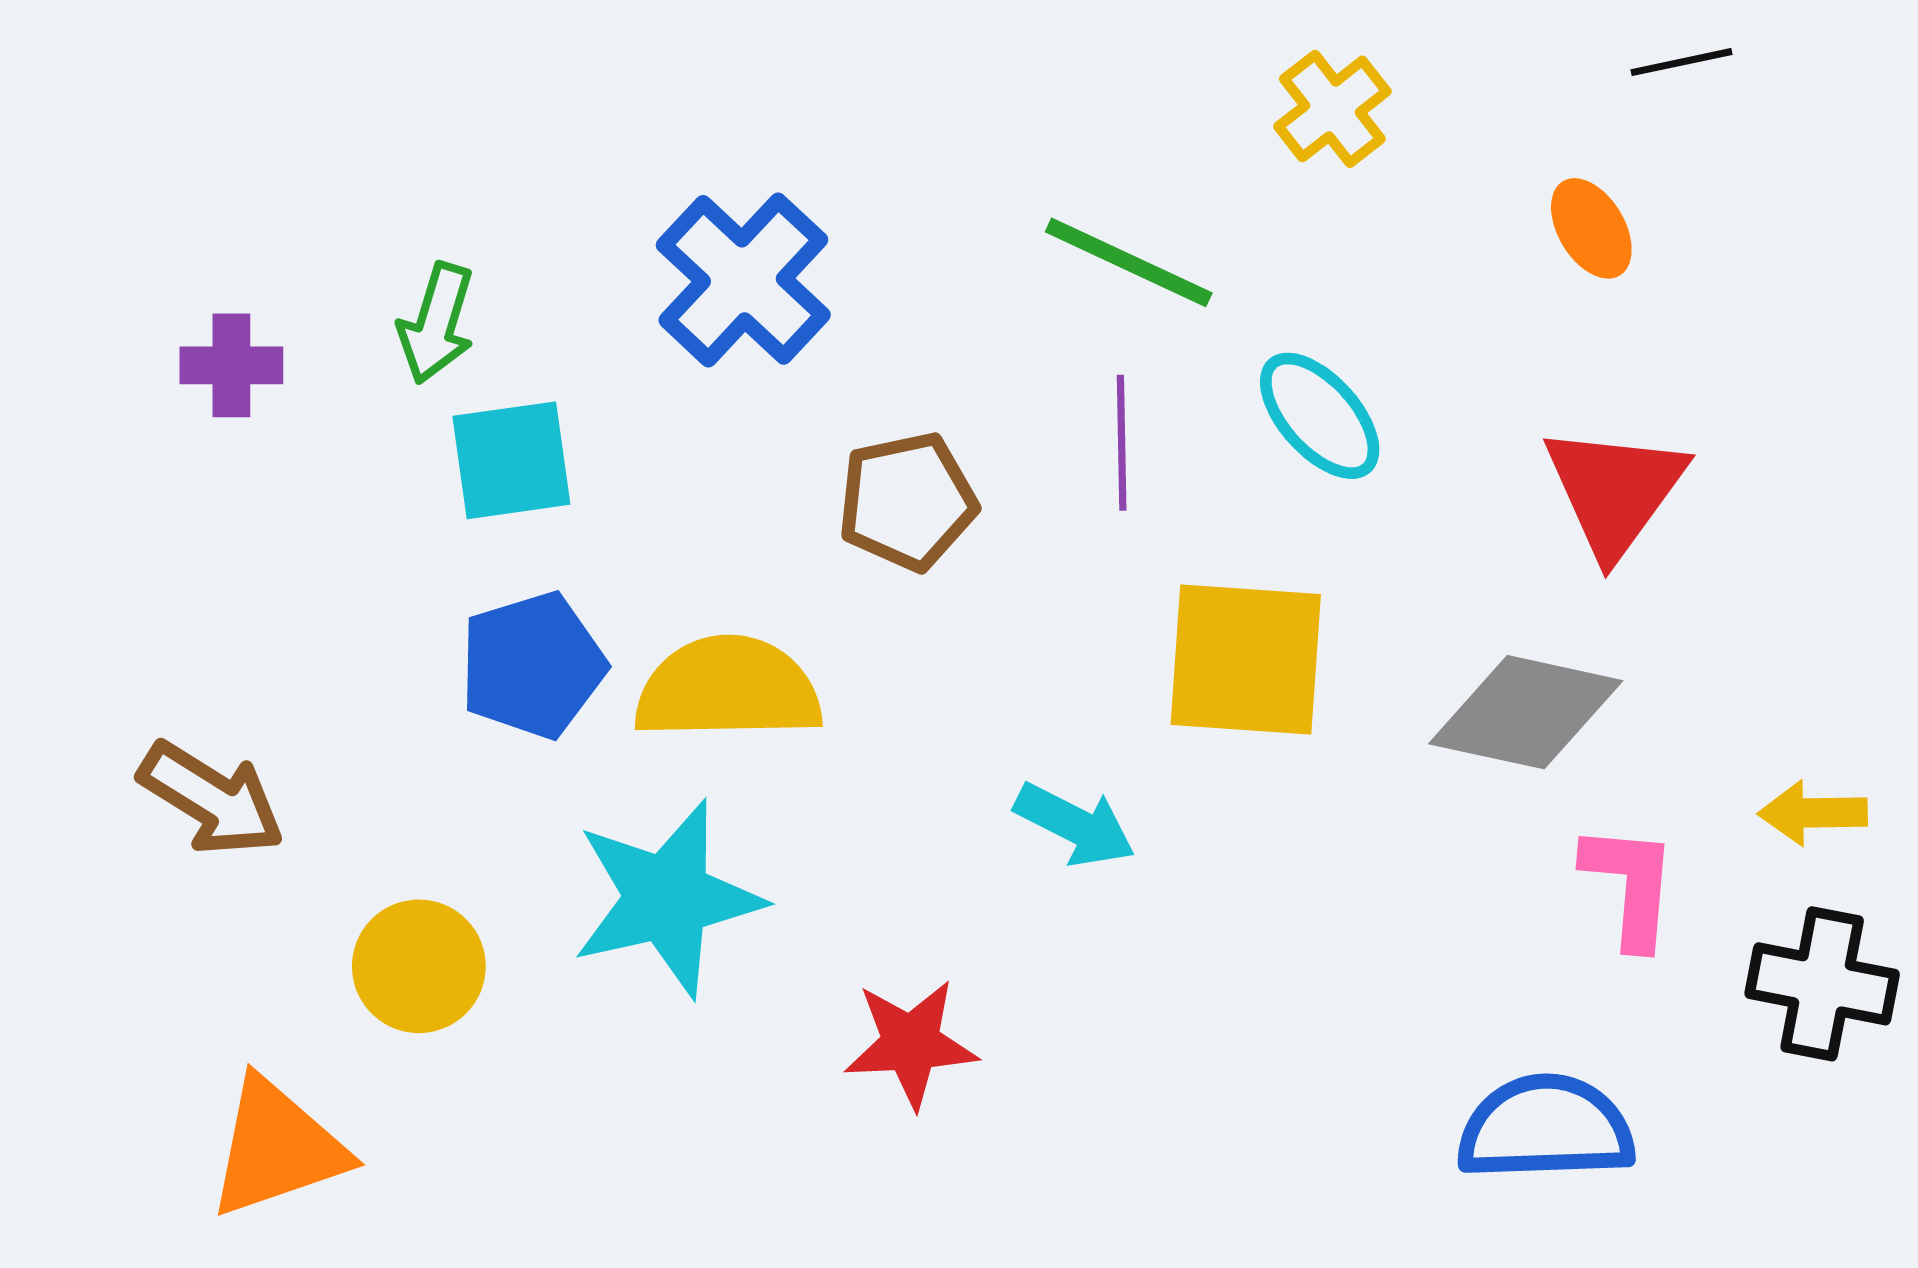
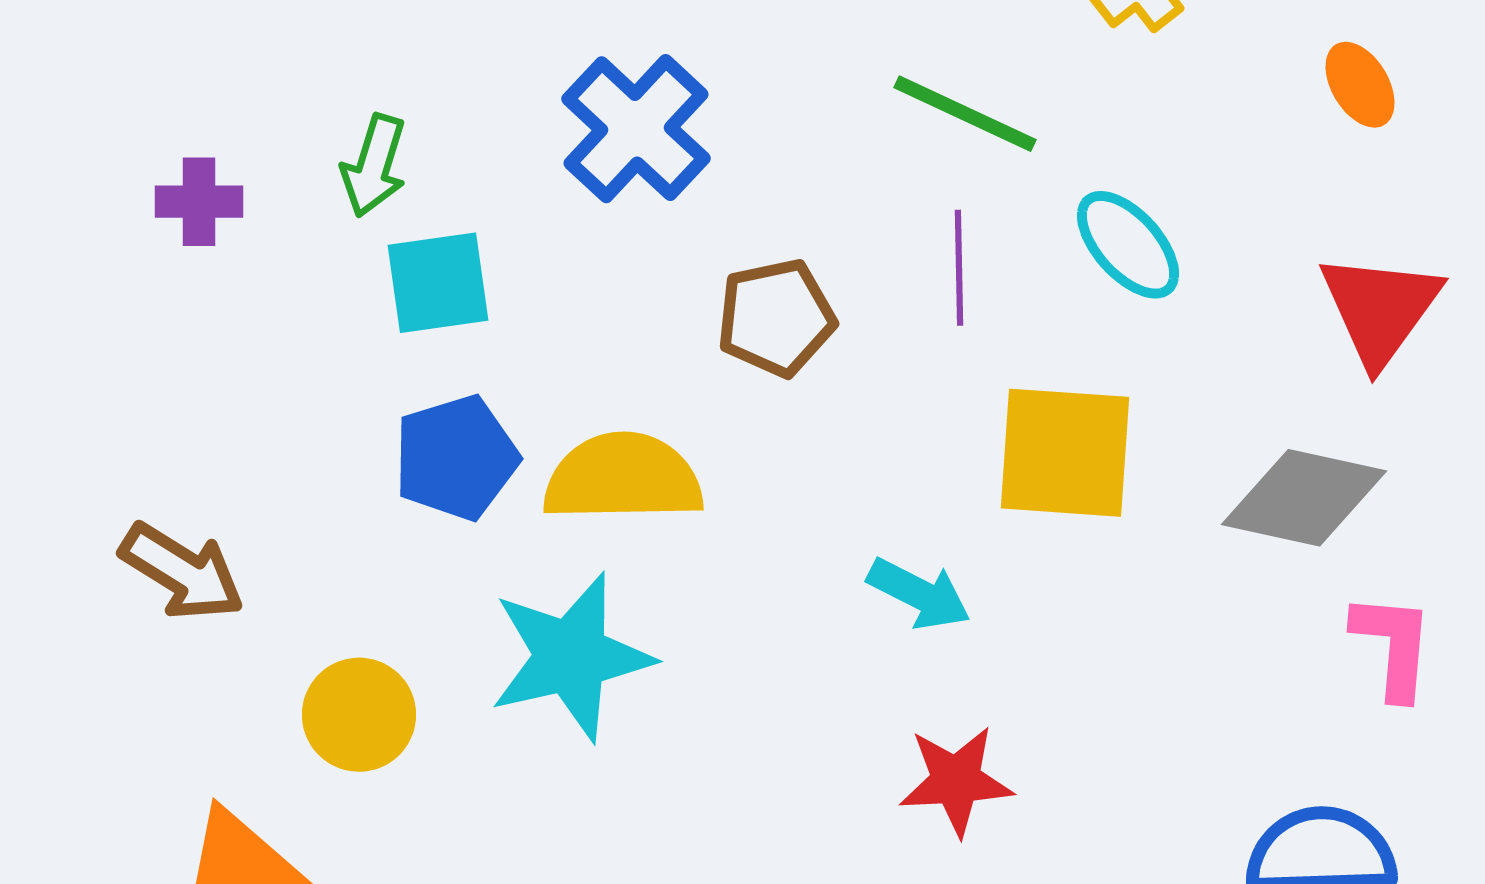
red star: (911, 1044) -> (956, 781), moved

